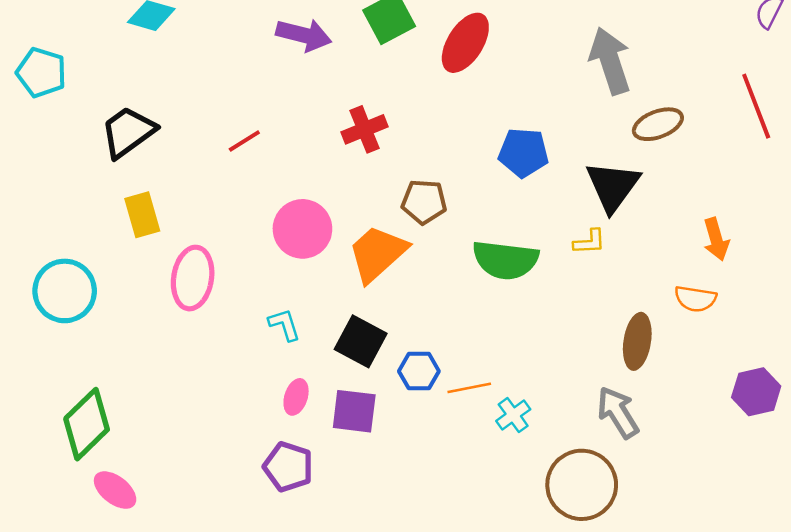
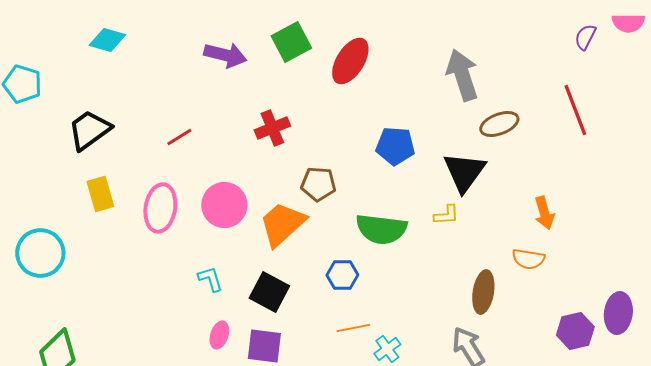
pink ellipse: (193, 278) -> (160, 208), moved
blue hexagon: (419, 371) -> (342, 275), moved

